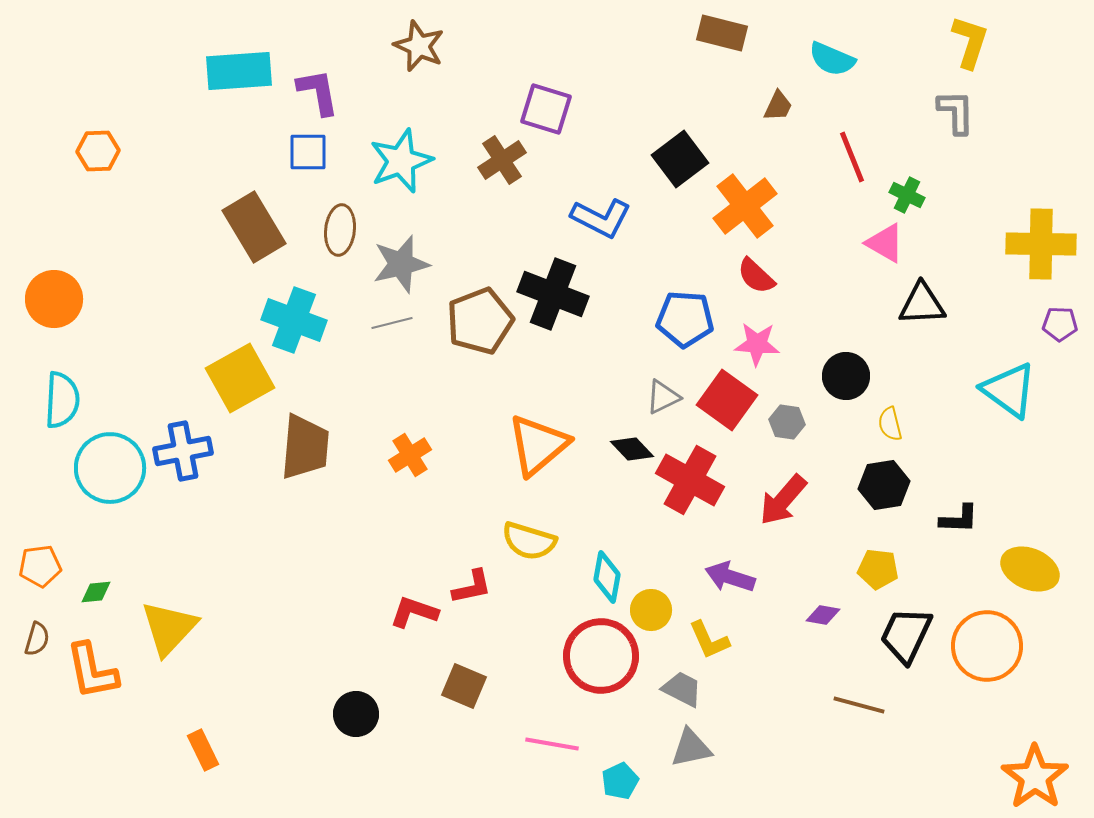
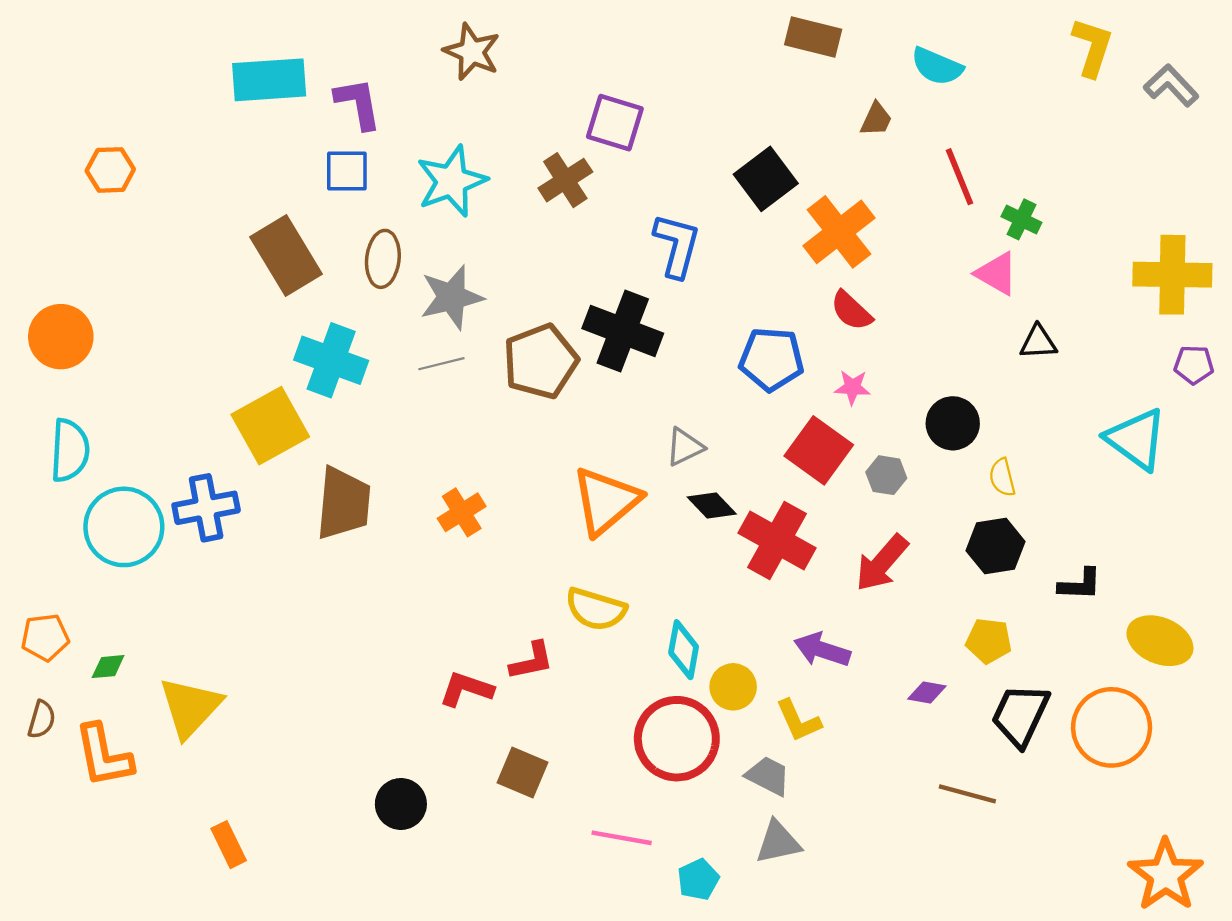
gray L-shape: (956, 112) -> (1171, 85), moved, turned -42
blue L-shape: (601, 218) -> (677, 245), turned -102
black triangle: (922, 304) -> (1038, 342), size x0.7
pink star: (757, 344) -> (853, 387), size x0.7
gray triangle: (663, 397) -> (685, 447), moved

